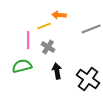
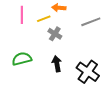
pink line: (28, 40) -> (22, 15), moved
gray cross: (48, 47) -> (55, 34), moved

